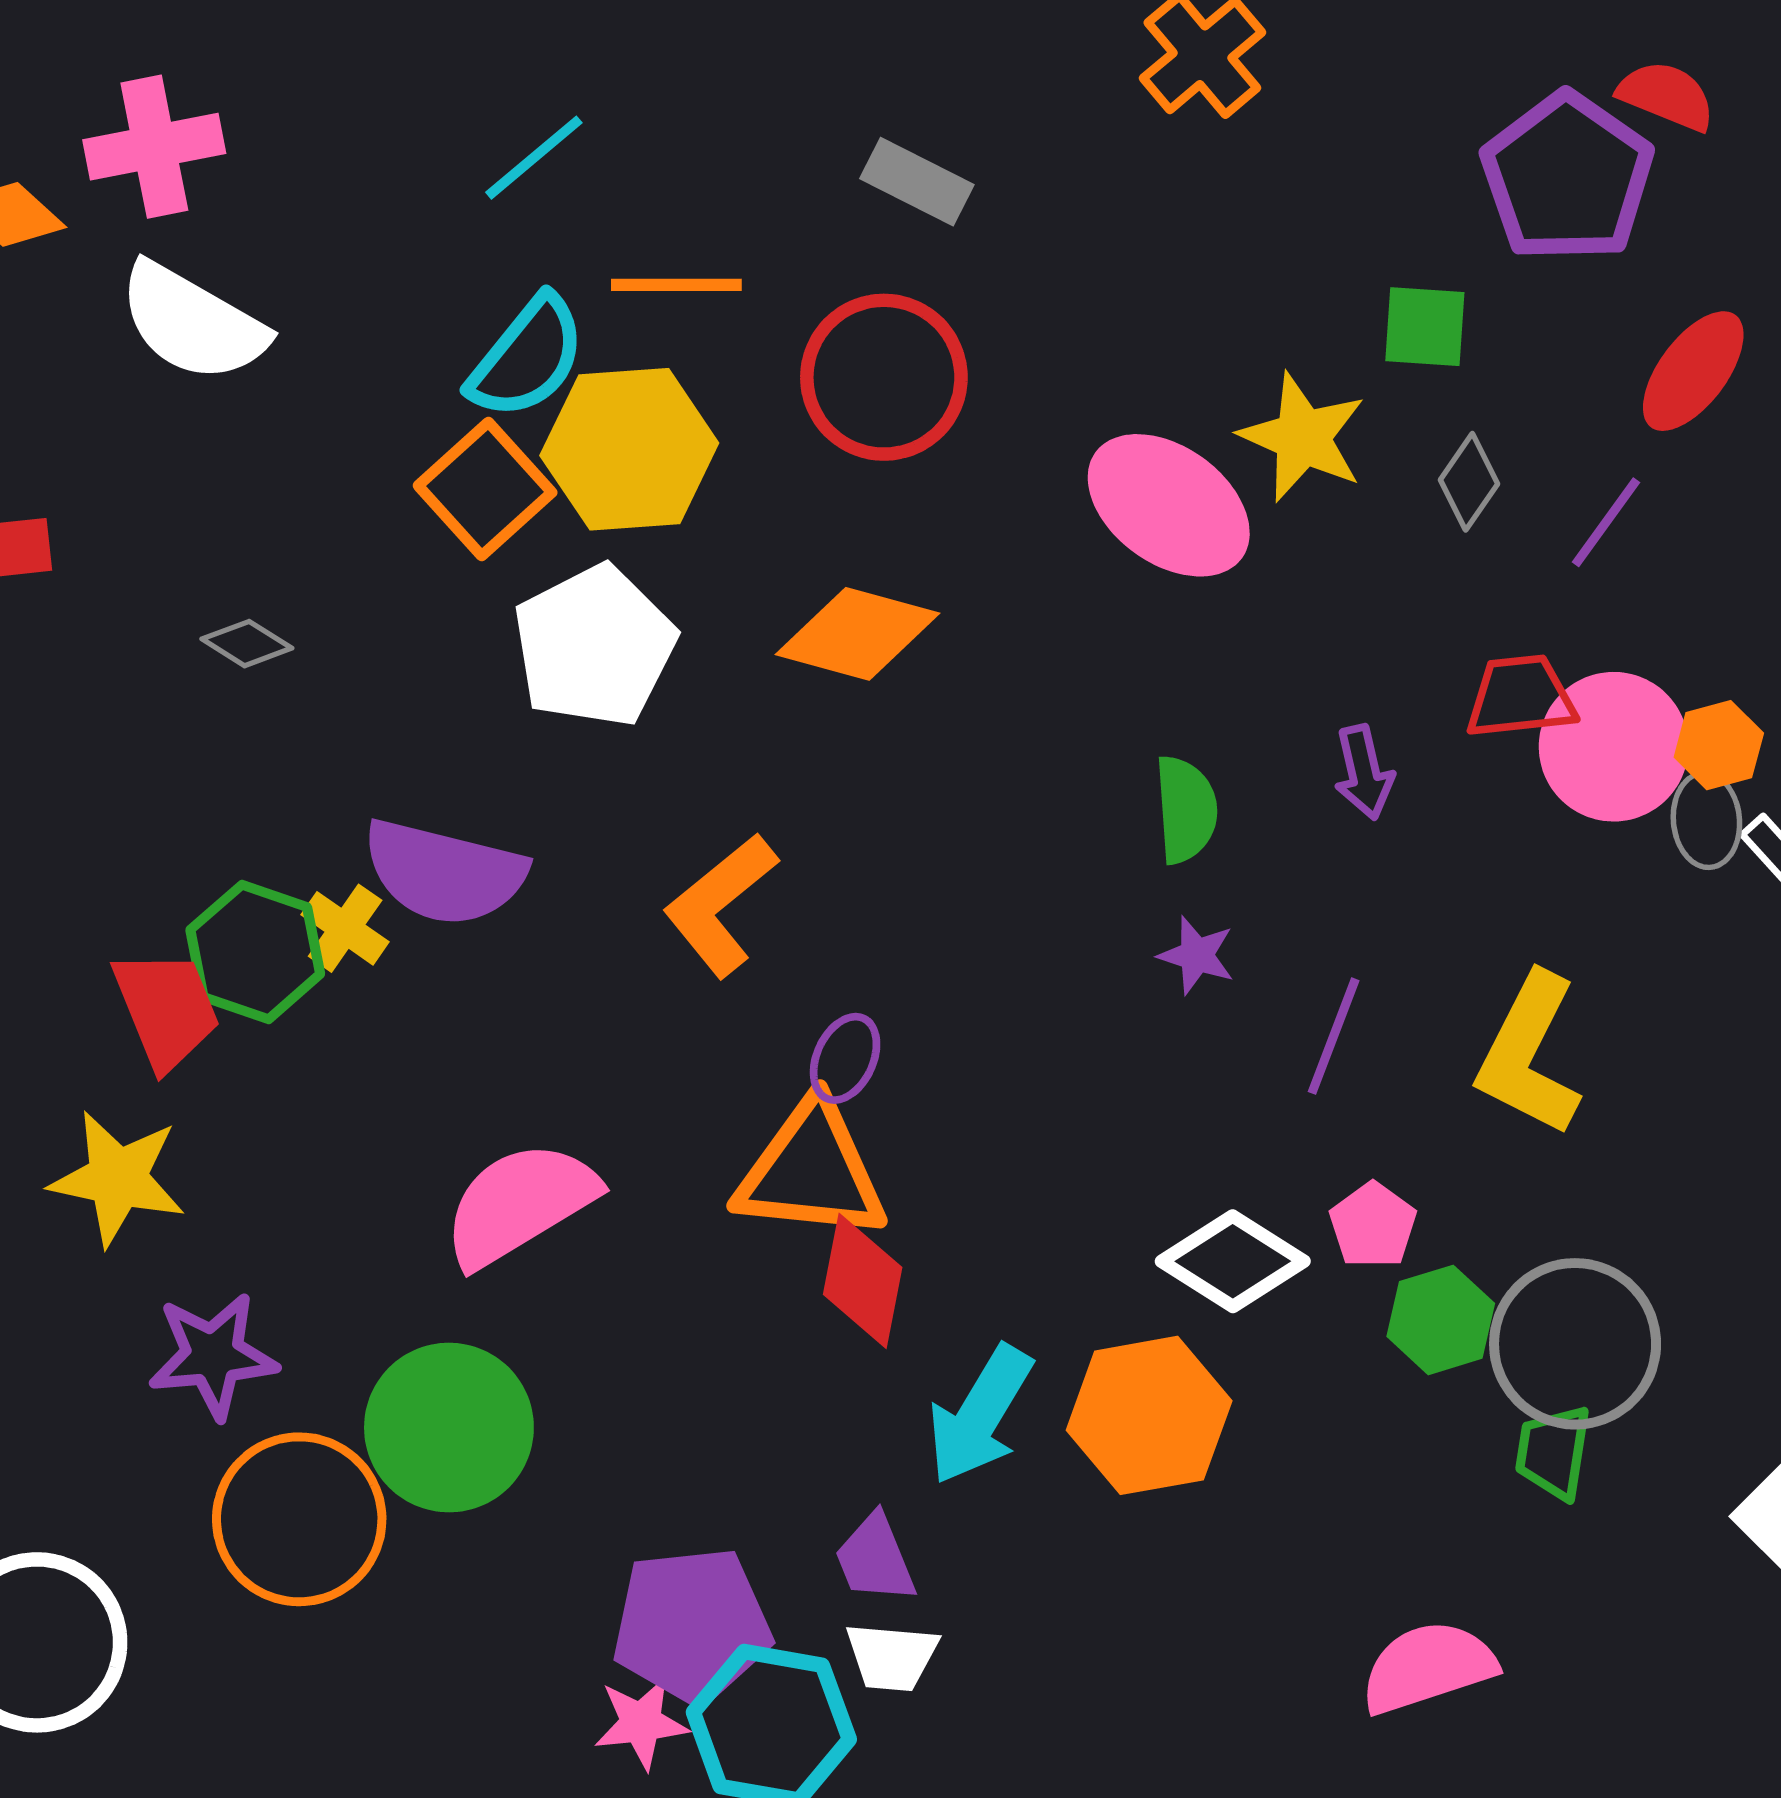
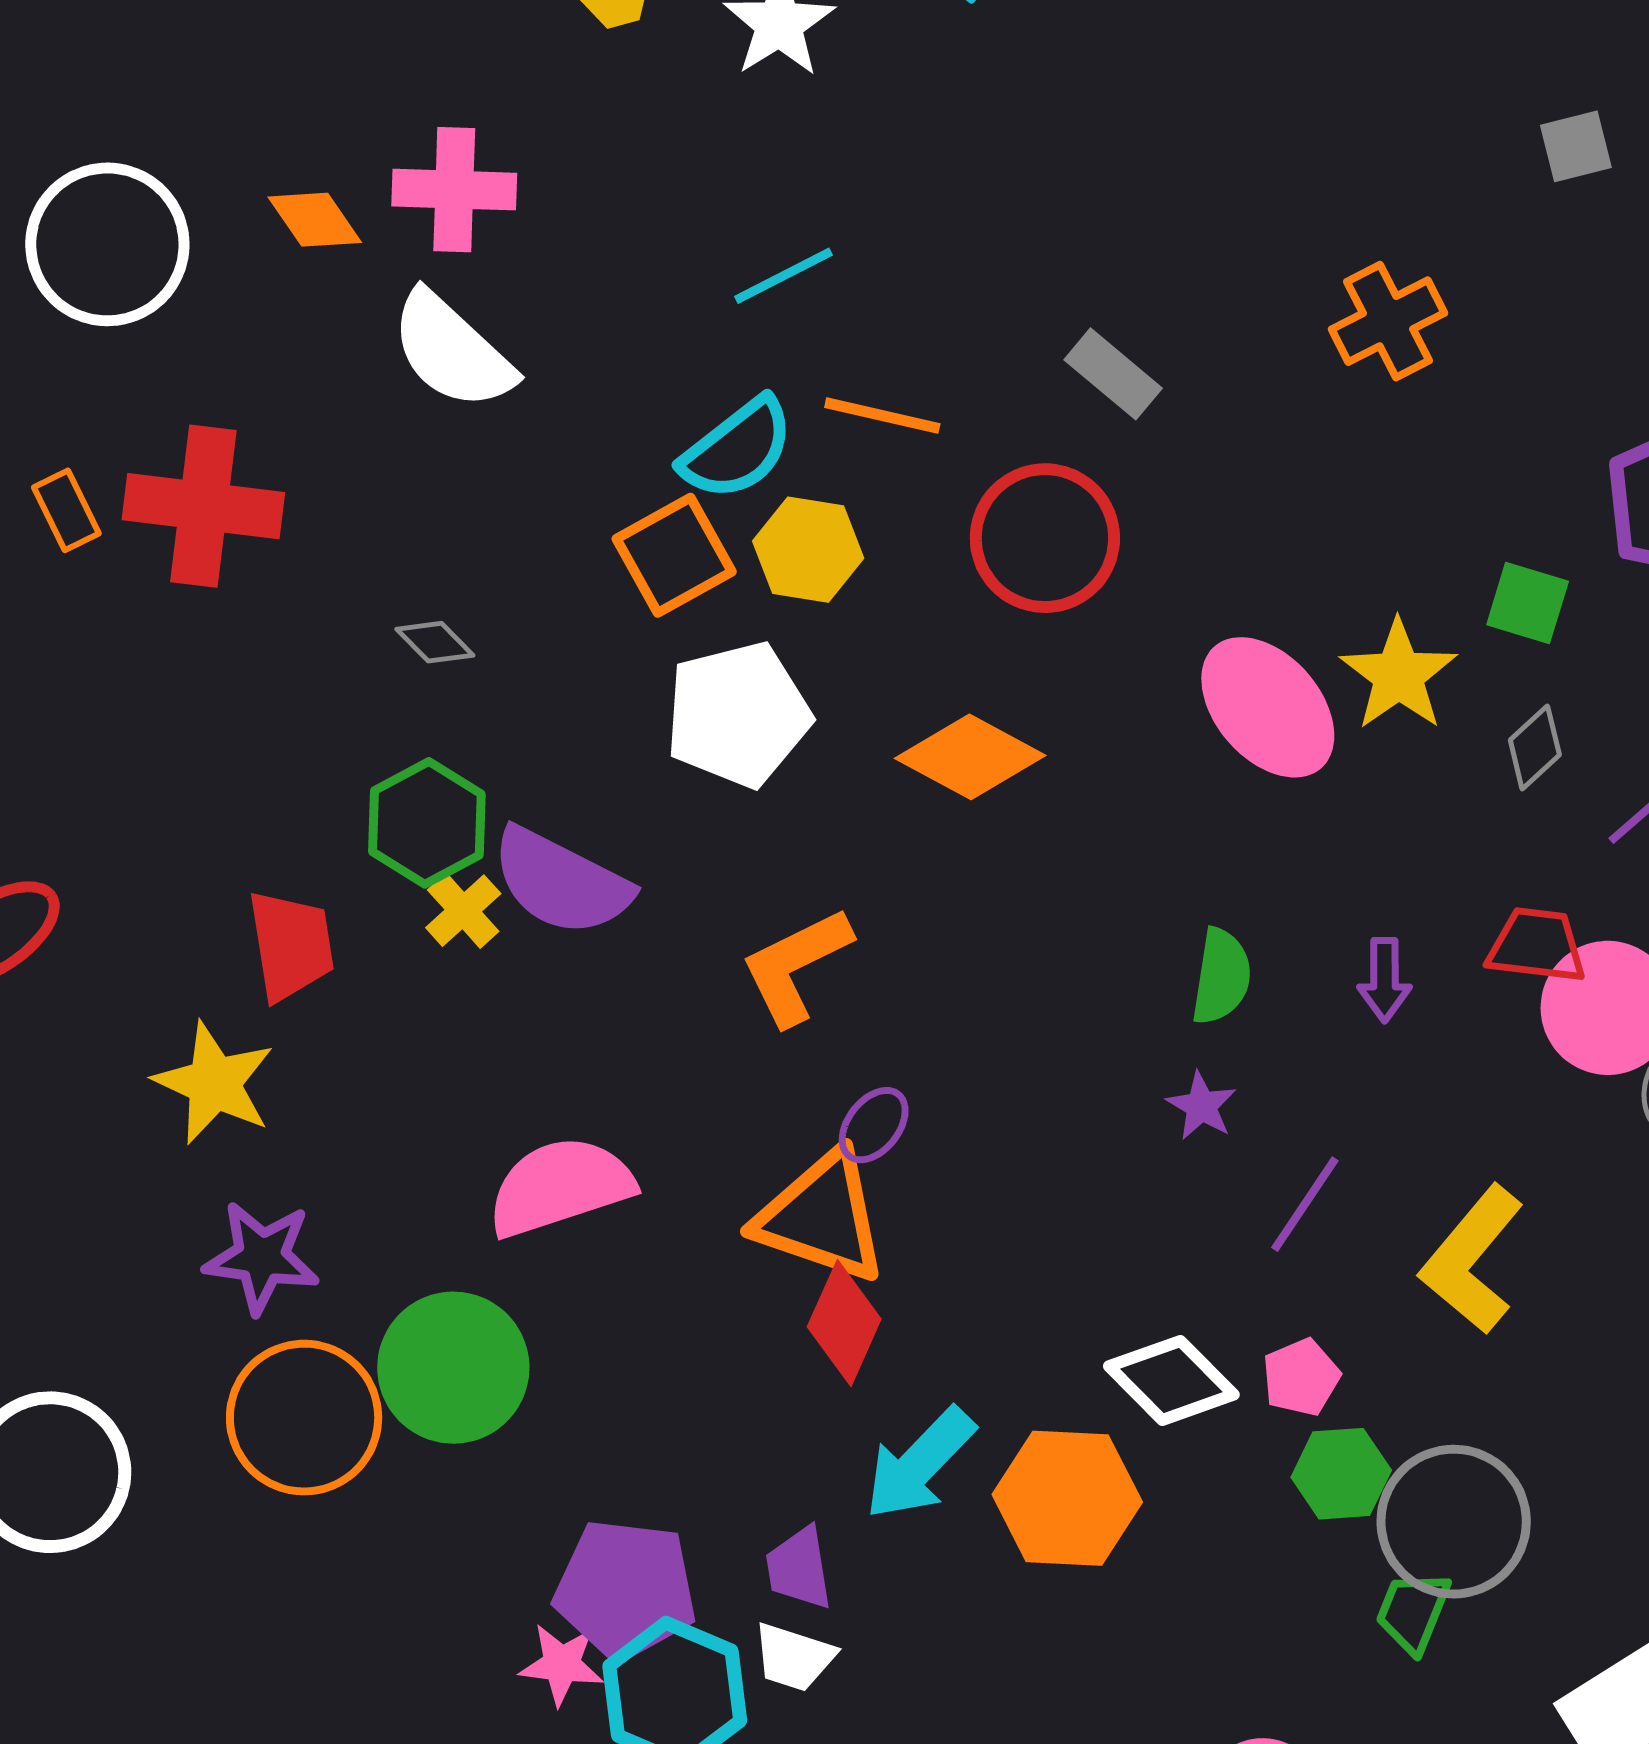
yellow hexagon: (629, 449) -> (808, 550), size x0.7
green hexagon: (255, 952) -> (427, 823), moved

